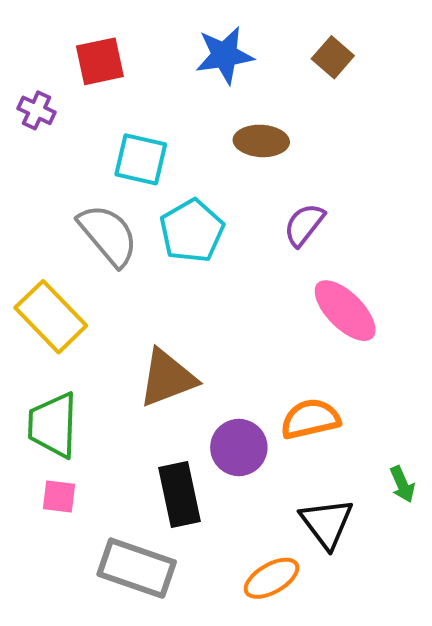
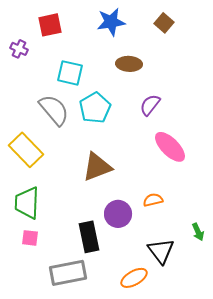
brown triangle: (167, 378) -> (97, 167), moved
orange semicircle: (310, 419) -> (153, 200), size x0.7
gray rectangle: (137, 568) -> (68, 273), turned -30

